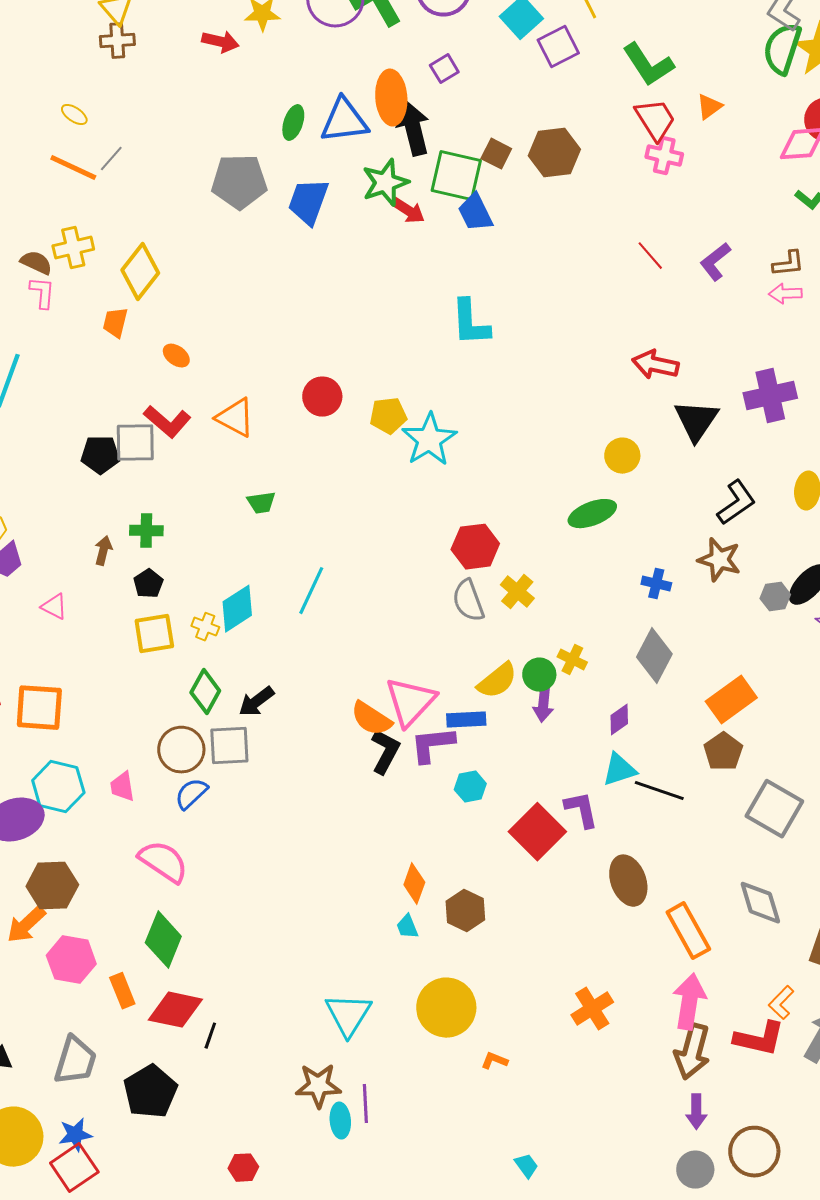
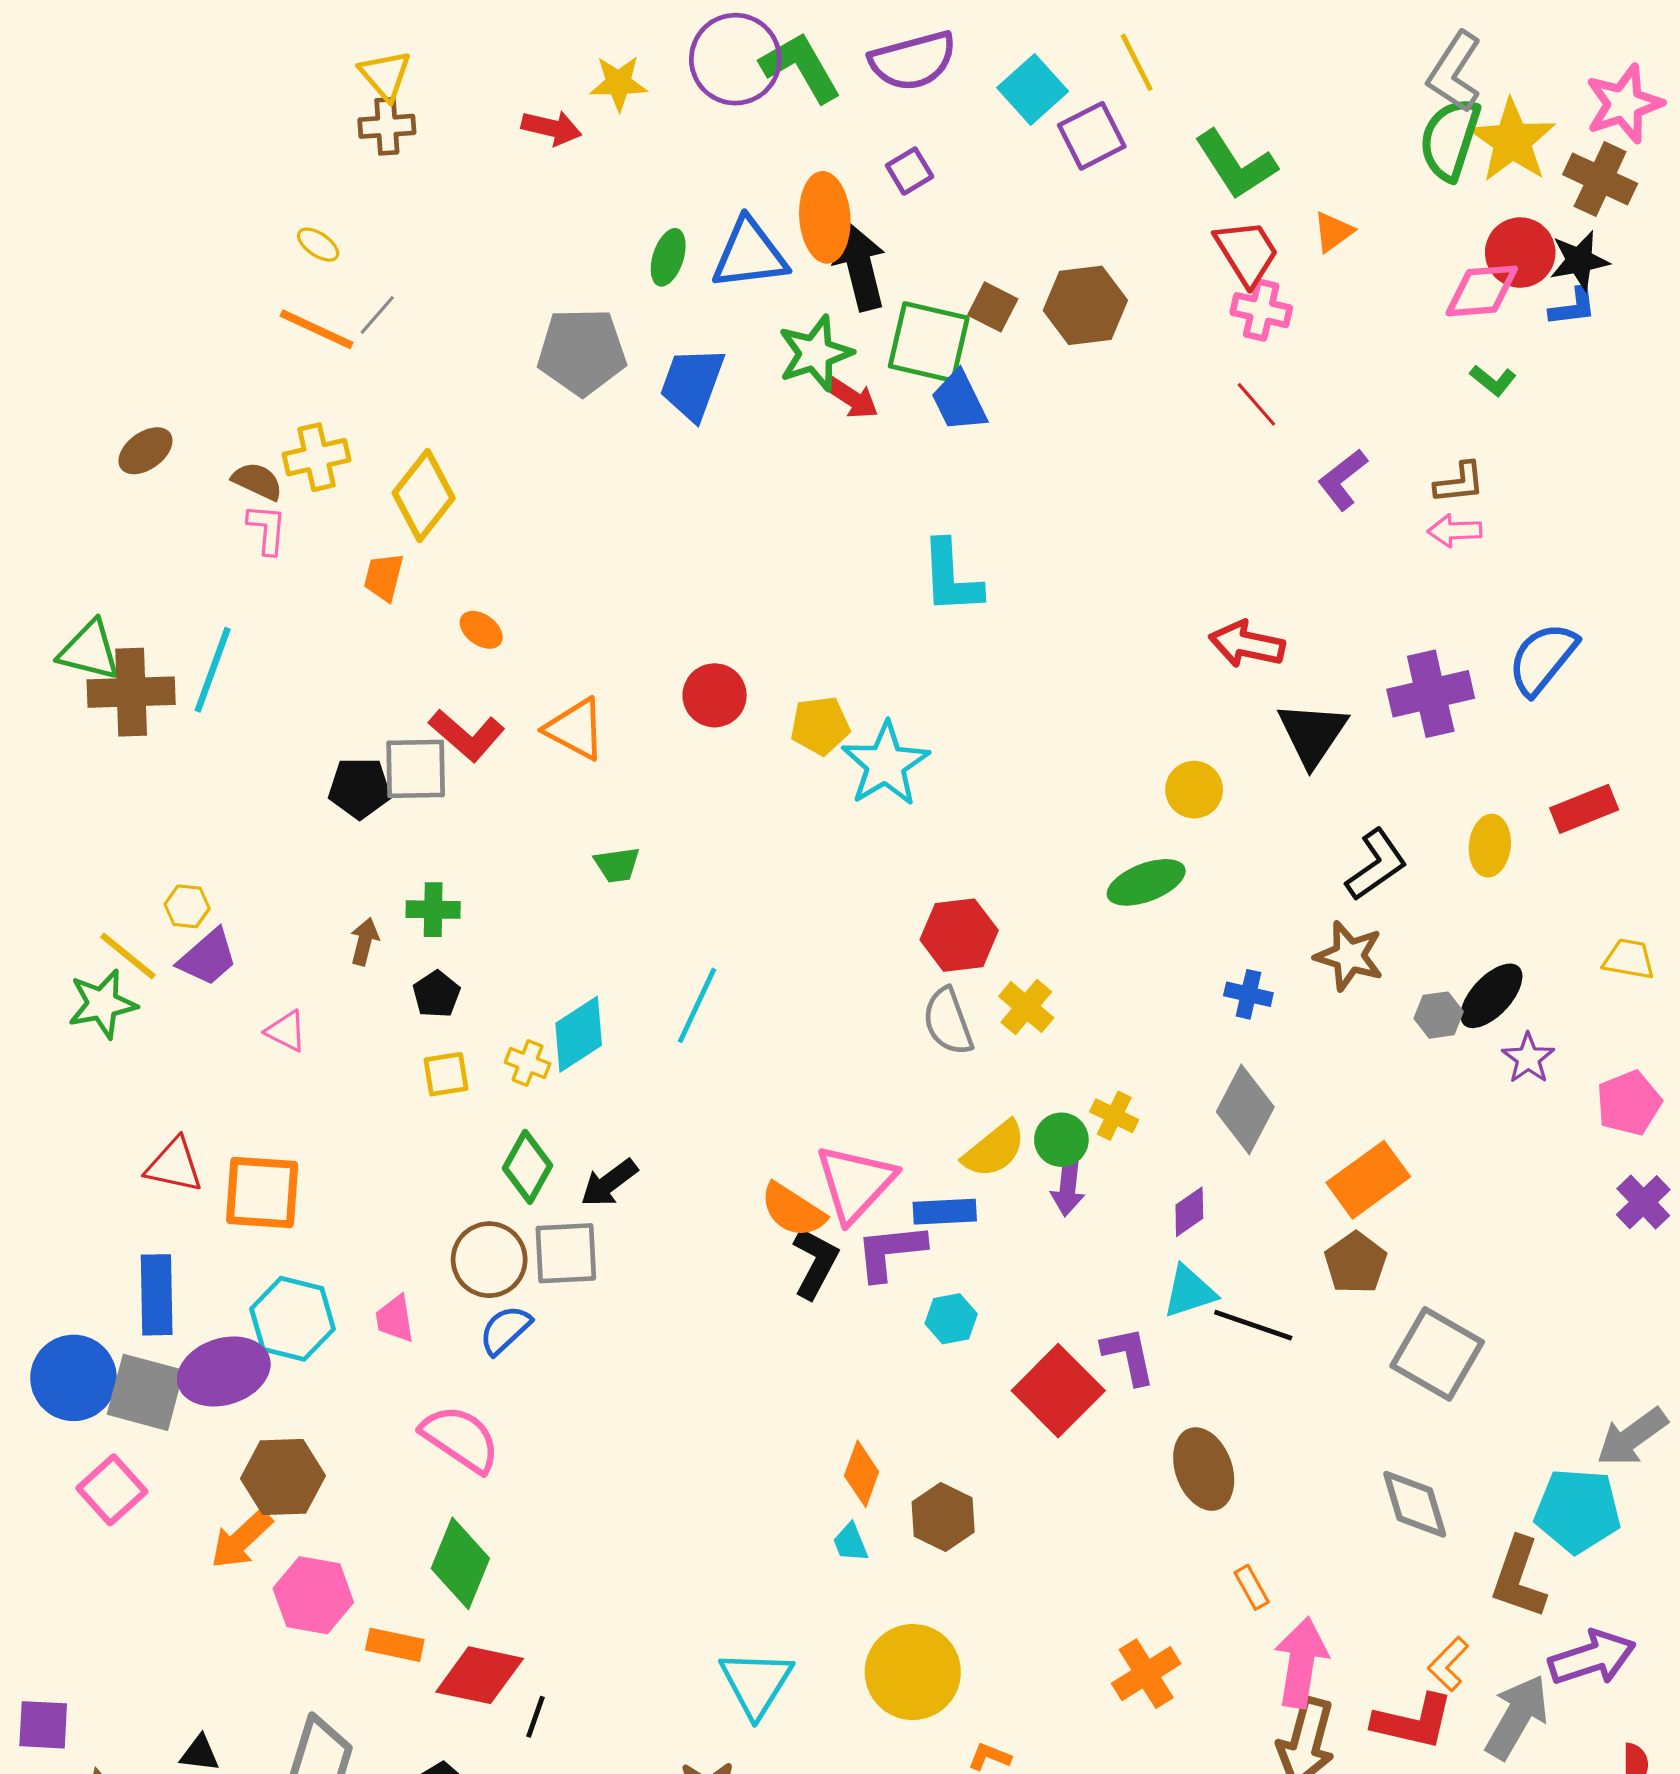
red line: (650, 256) -> (1256, 404), moved
yellow square: (154, 634) -> (446, 1074), size x0.7
orange rectangle: (688, 931) -> (1252, 1587), moved, size x0.5
orange rectangle: (122, 991) -> (395, 1645), turned -56

